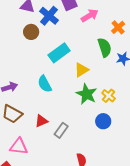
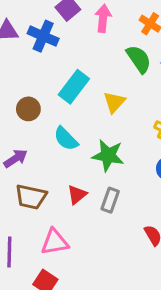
pink arrow: (90, 15) -> (103, 18), turned -36
brown circle: (31, 32) -> (28, 109), moved
green star: (87, 94) -> (108, 155), moved

